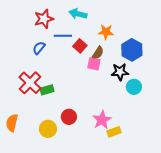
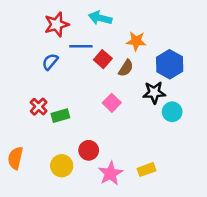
pink square: (94, 64) -> (112, 103), moved, turned 32
red cross: (30, 83) -> (39, 107), size x0.6
pink star: (102, 120) -> (110, 173), moved

